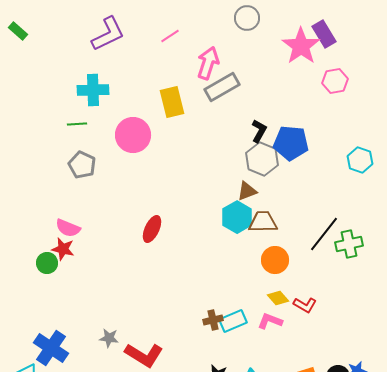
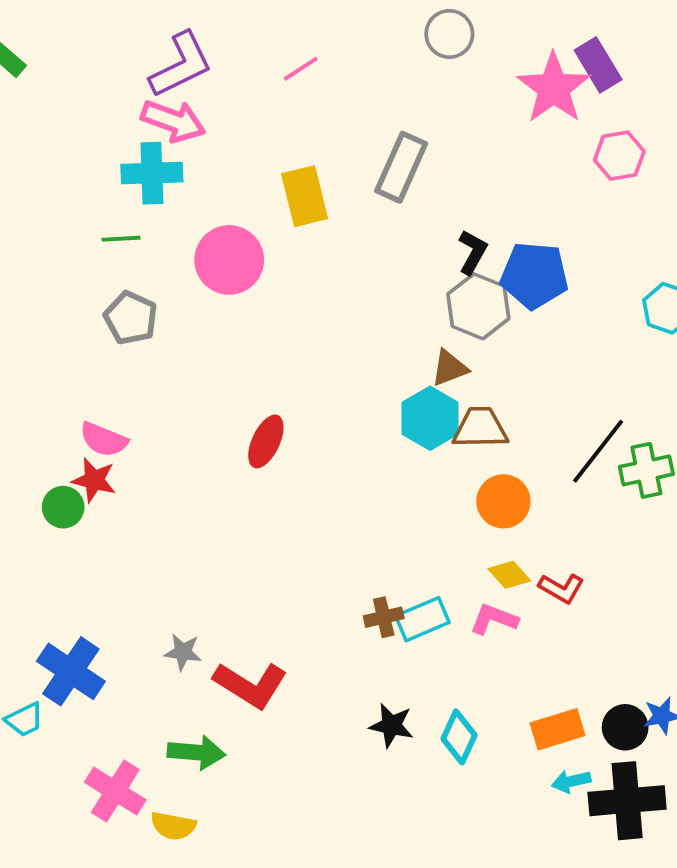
pink arrow: (208, 63) -> (173, 121), moved, turned 92
gray rectangle: (222, 87) -> (401, 167), turned -36

